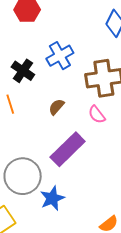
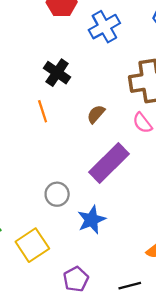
blue cross: (60, 56) -> (104, 27), moved
gray circle: (23, 176) -> (57, 194), size x0.6

